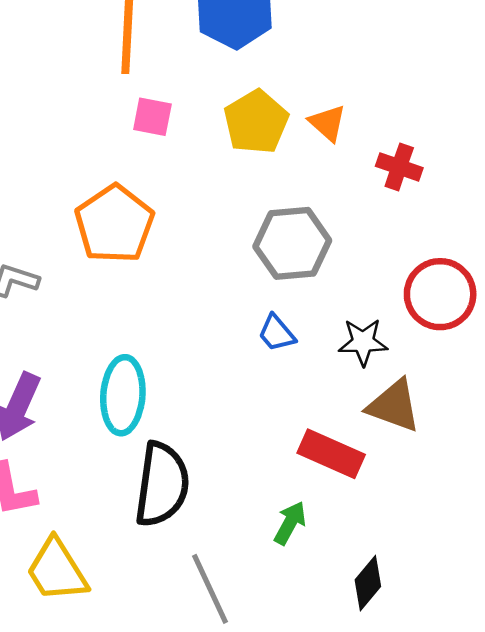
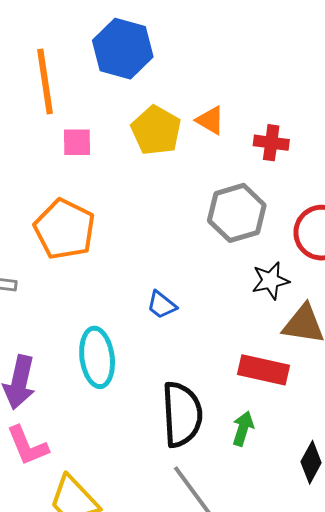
gray hexagon: (292, 243) -> (237, 213), moved
blue trapezoid: (277, 333) -> (162, 305), moved
black semicircle: (162, 484) -> (182, 414), moved

